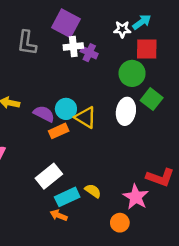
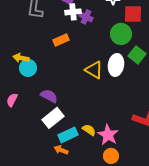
cyan circle: (66, 109) -> (28, 68), moved
purple semicircle: (44, 114) -> (49, 96), moved
yellow triangle: (86, 117) -> (94, 70), moved
orange rectangle: (59, 131) -> (61, 40), moved
pink star: (136, 197) -> (108, 135), moved

